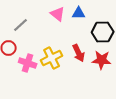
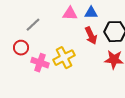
pink triangle: (58, 14) -> (70, 14), turned -35
red arrow: (79, 53) -> (91, 36), moved

